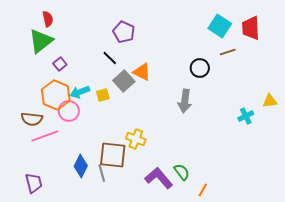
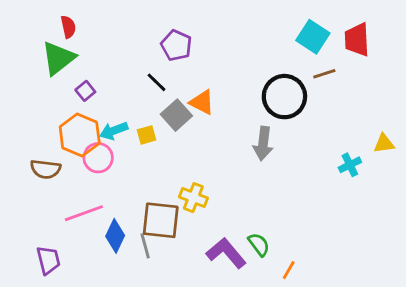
black circle: (200, 68) -> (284, 97), size x1.6
pink line: (45, 136) -> (84, 213), moved

